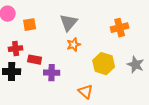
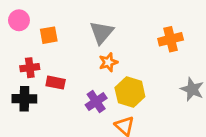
yellow hexagon: (104, 64) -> (130, 92), moved
purple cross: (52, 73) -> (96, 102), moved, turned -35

